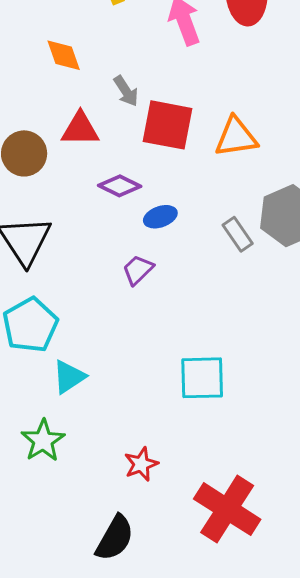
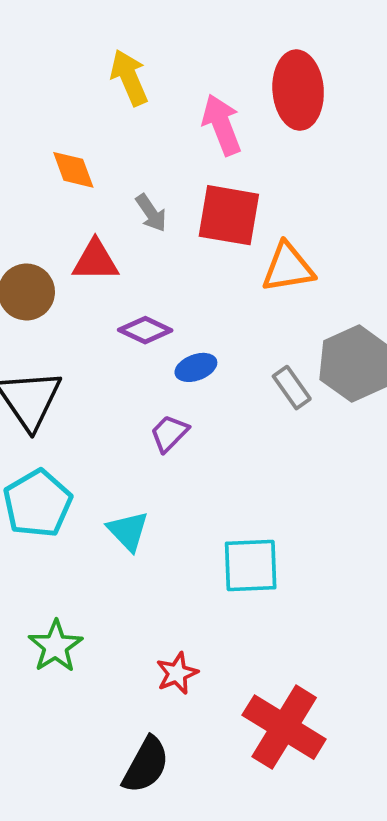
red square: (167, 125) -> (229, 215), moved
cyan triangle: (69, 377) -> (128, 531), moved, turned -39

